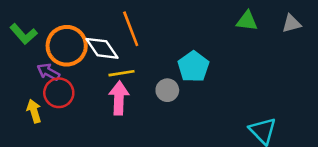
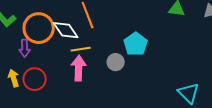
purple arrow: (48, 72) -> (25, 48), turned -120
red circle: (59, 93) -> (35, 79), moved

